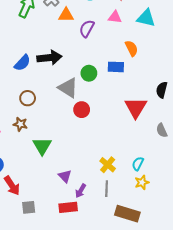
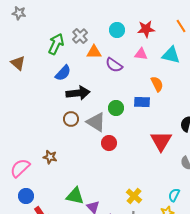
purple semicircle: (87, 29) -> (114, 65), turned -84
blue semicircle: (22, 63) -> (63, 73), moved
brown circle: (28, 98) -> (71, 119), moved
green triangle: (42, 146) -> (75, 196), moved, turned -48
cyan semicircle: (138, 164) -> (174, 195), moved

